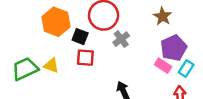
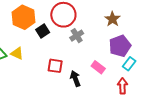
black square: (80, 37) -> (43, 31), turned 32
red square: (85, 58) -> (55, 66), moved
pink rectangle: (163, 66) -> (98, 67), moved

